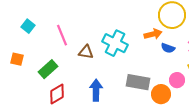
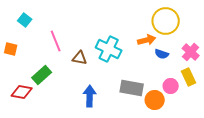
cyan square: (28, 26) -> (25, 20), moved
orange square: (17, 59) -> (11, 49), moved
red diamond: (57, 94) -> (22, 92), moved, turned 40

